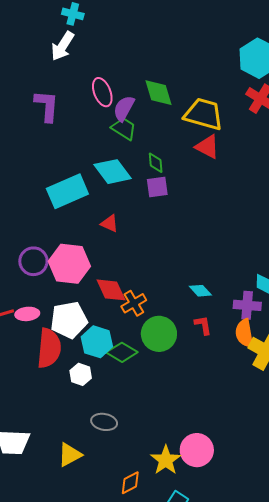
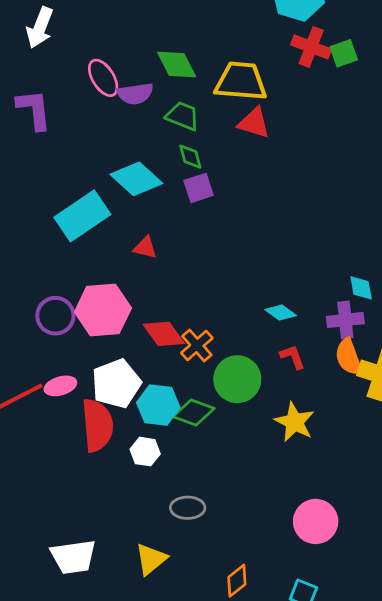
purple semicircle: (124, 108) -> (135, 94), turned -116
green trapezoid: (124, 128) -> (183, 116), moved
yellow star: (166, 460) -> (295, 422), moved

